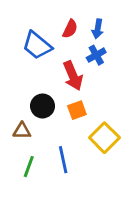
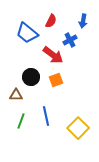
blue arrow: (98, 29) -> (83, 21), moved
red arrow: (73, 76) -> (53, 55), turned -30
yellow square: (104, 138) -> (78, 128), moved

